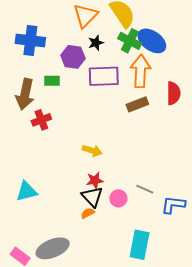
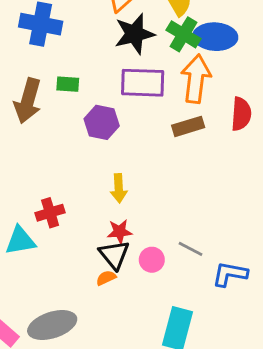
blue ellipse: (152, 41) -> (215, 37), turned -36
black star: (96, 43) -> (134, 34), size x1.8
purple hexagon: (73, 57) -> (102, 122), moved
red cross: (41, 120) -> (50, 213), moved
yellow arrow: (92, 151) -> (119, 188), turned 66

